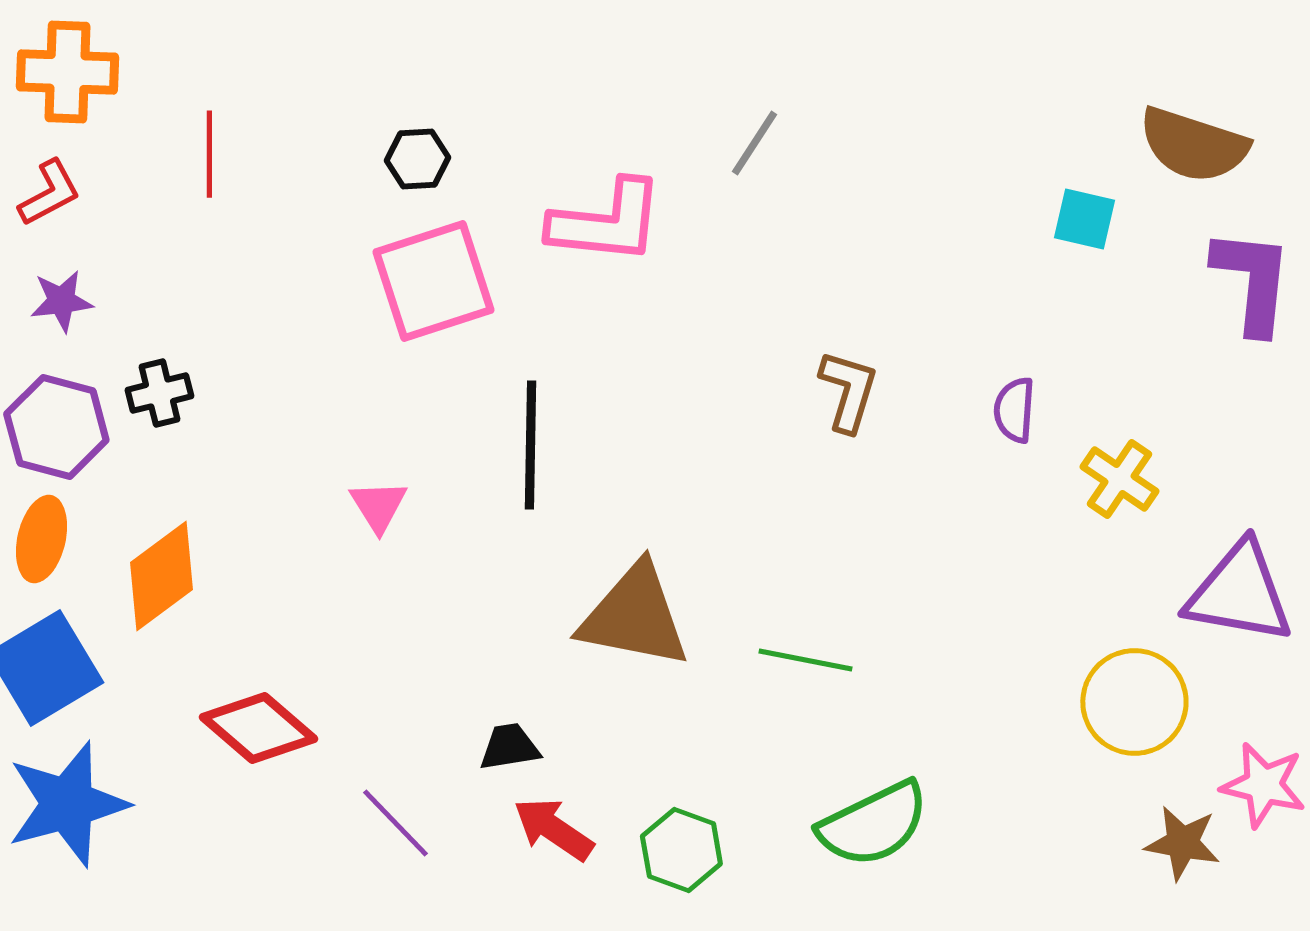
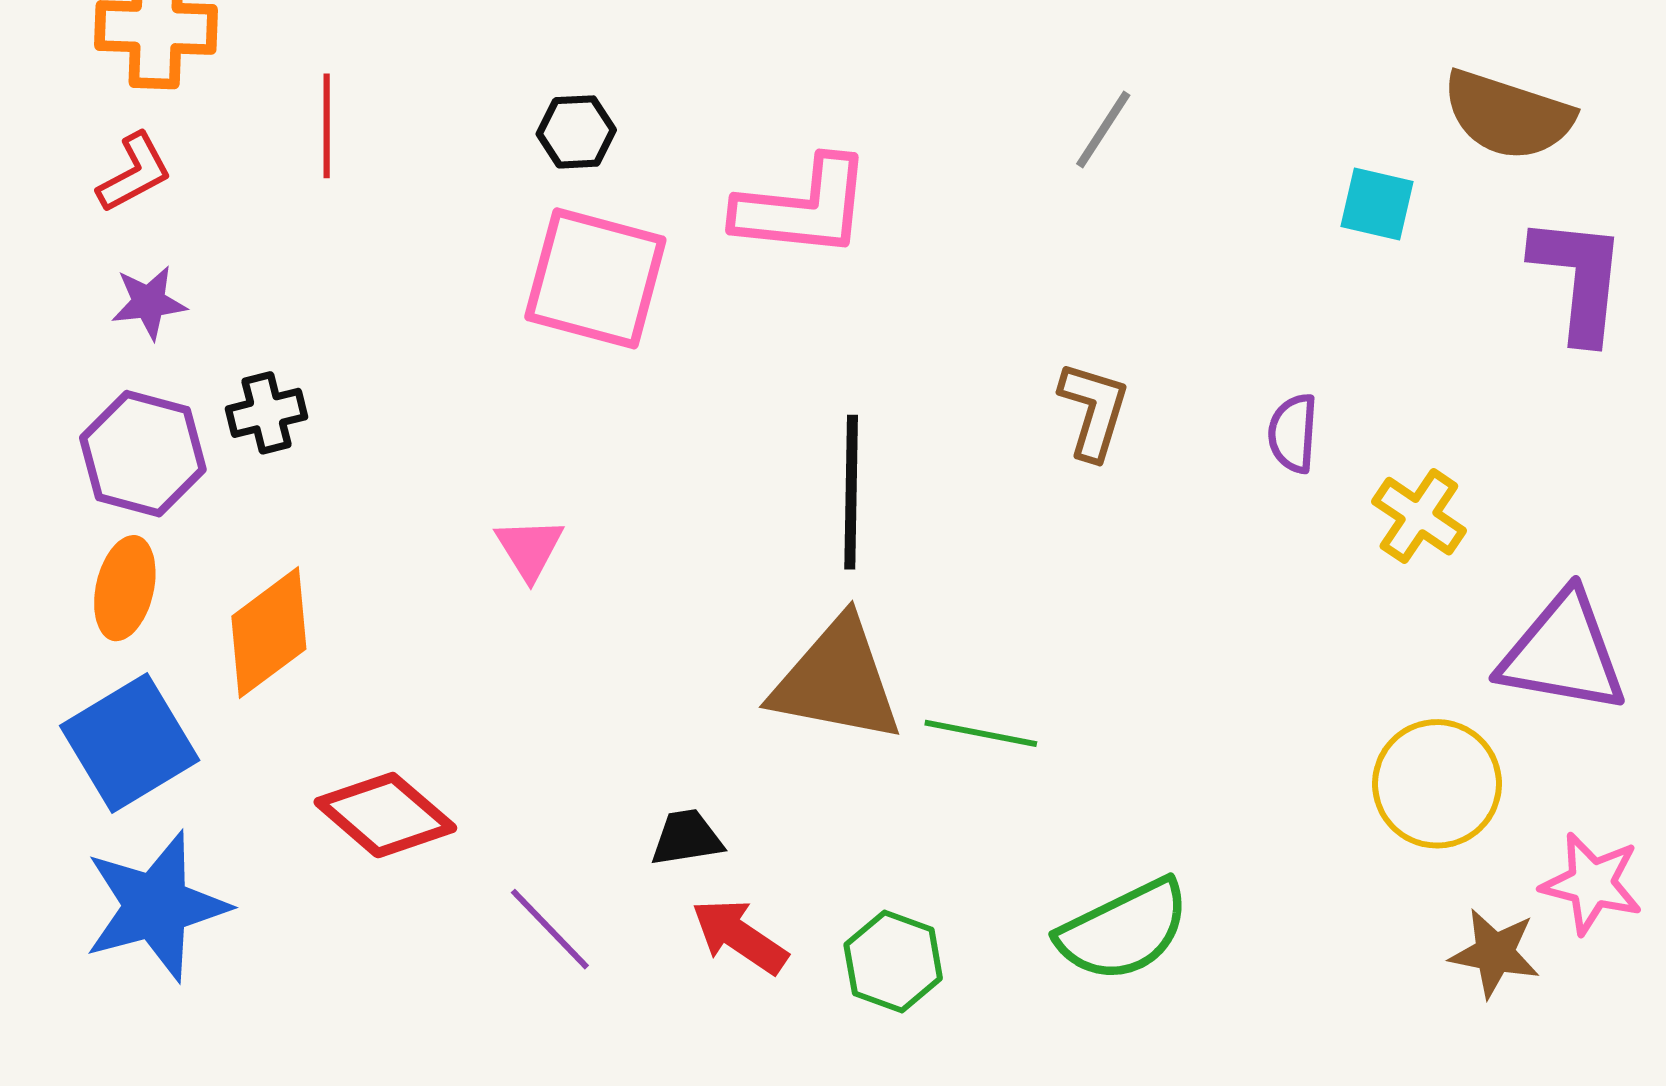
gray line: (754, 143) -> (1103, 130), moved
pink square: (433, 281) -> (595, 278), turned 33
black line: (530, 445) -> (851, 492), moved
green line: (805, 660) -> (981, 733), moved

